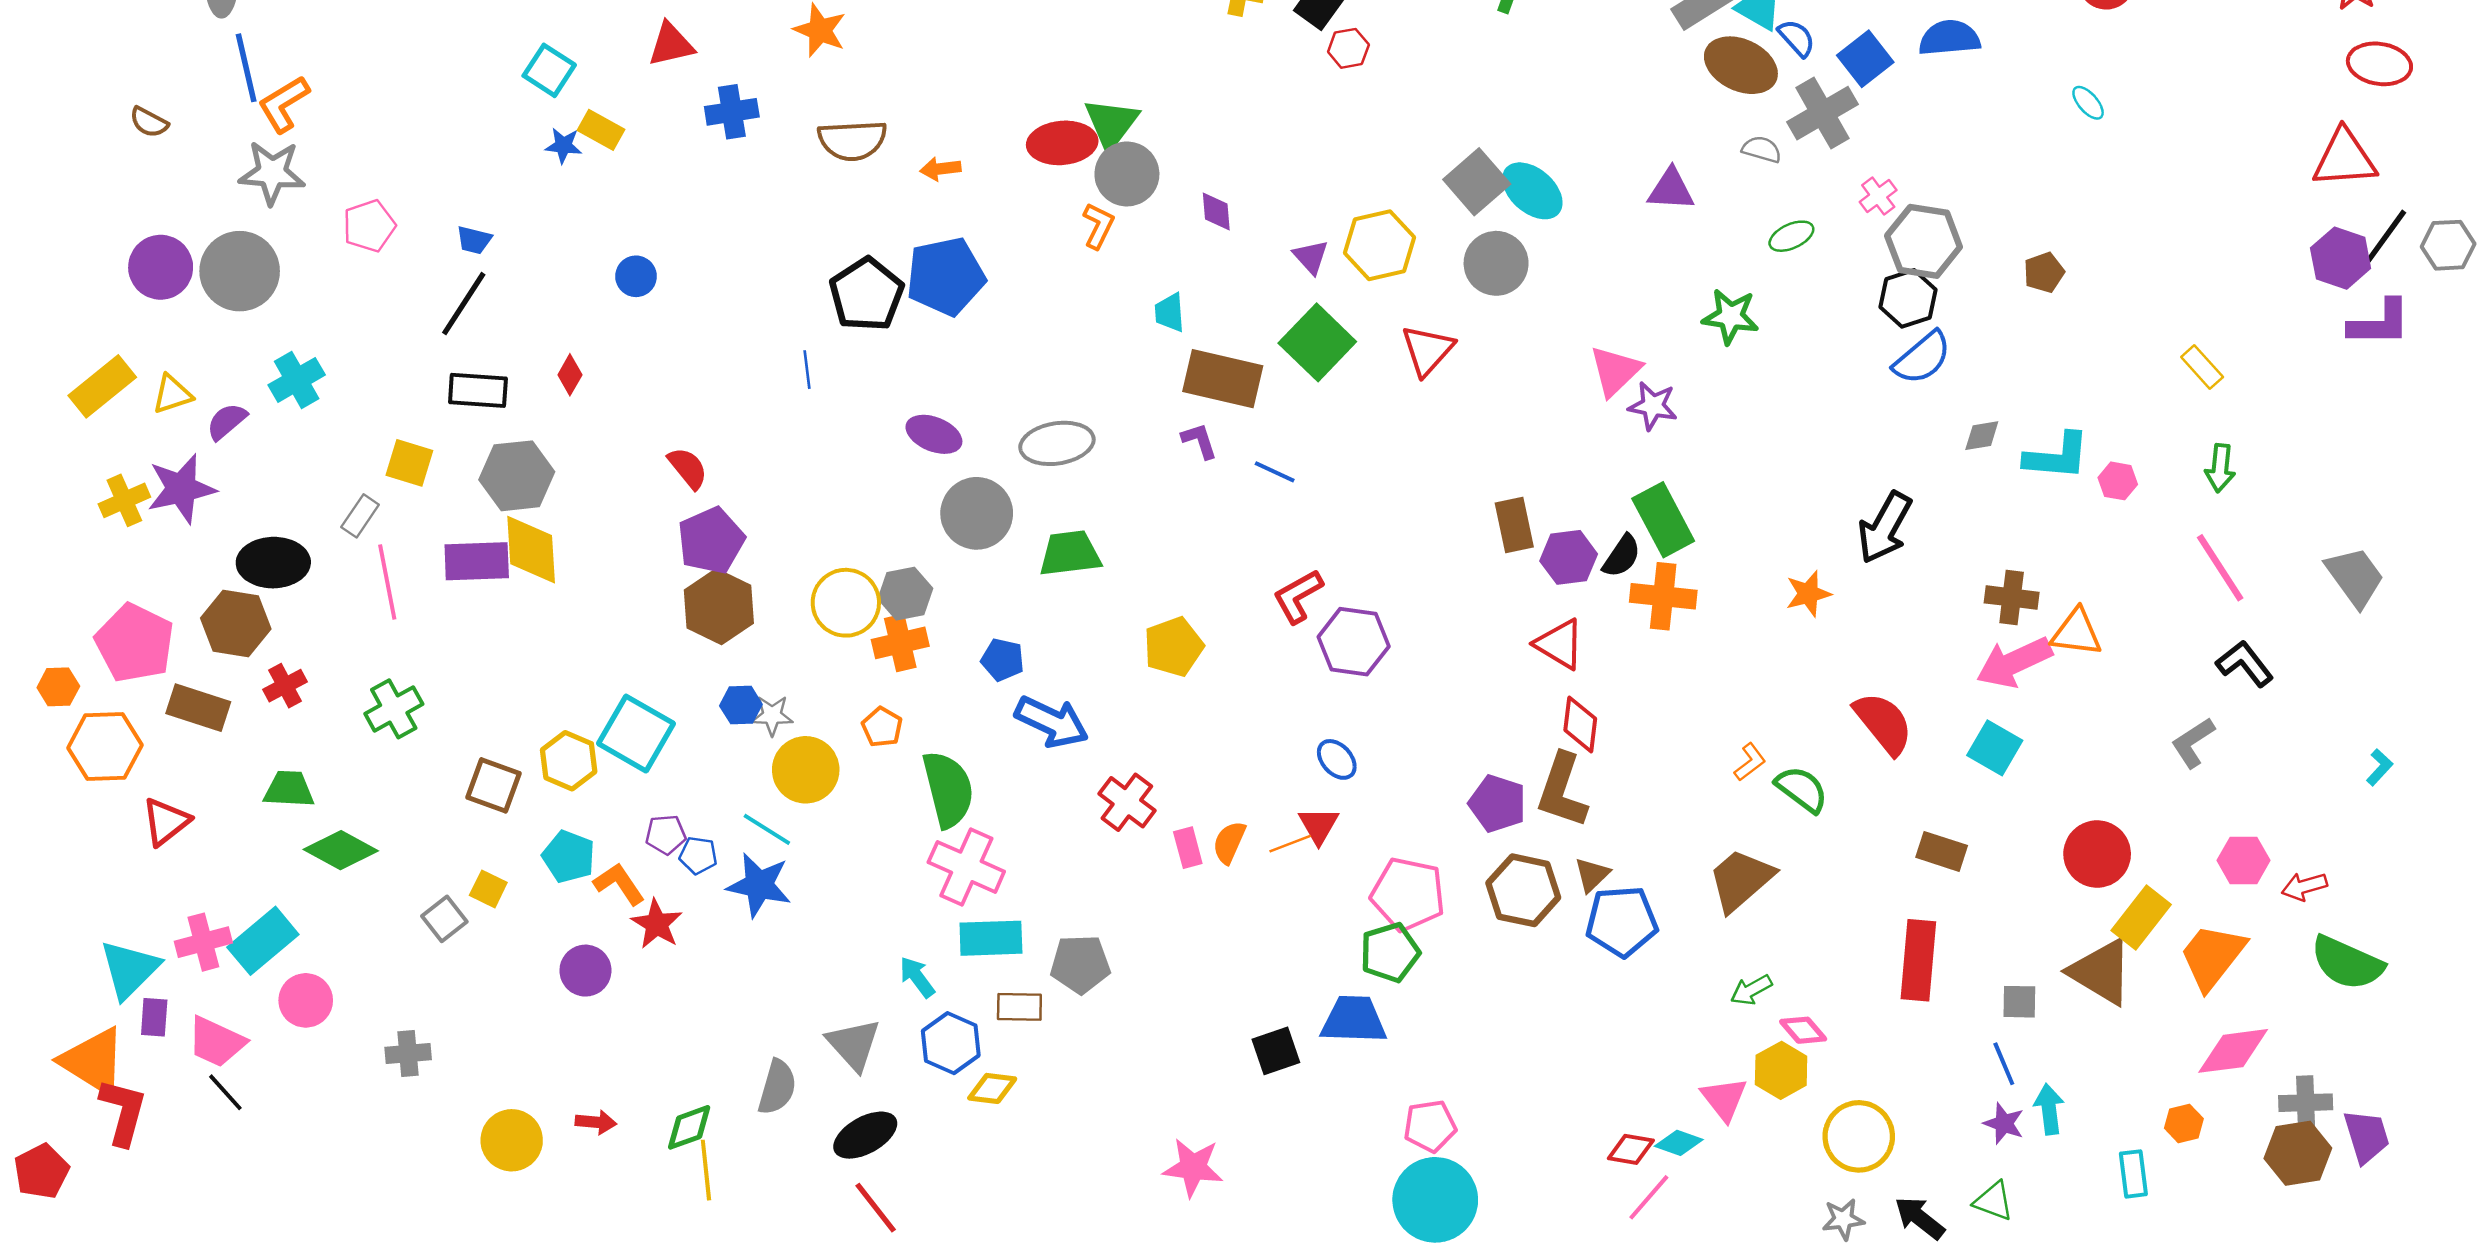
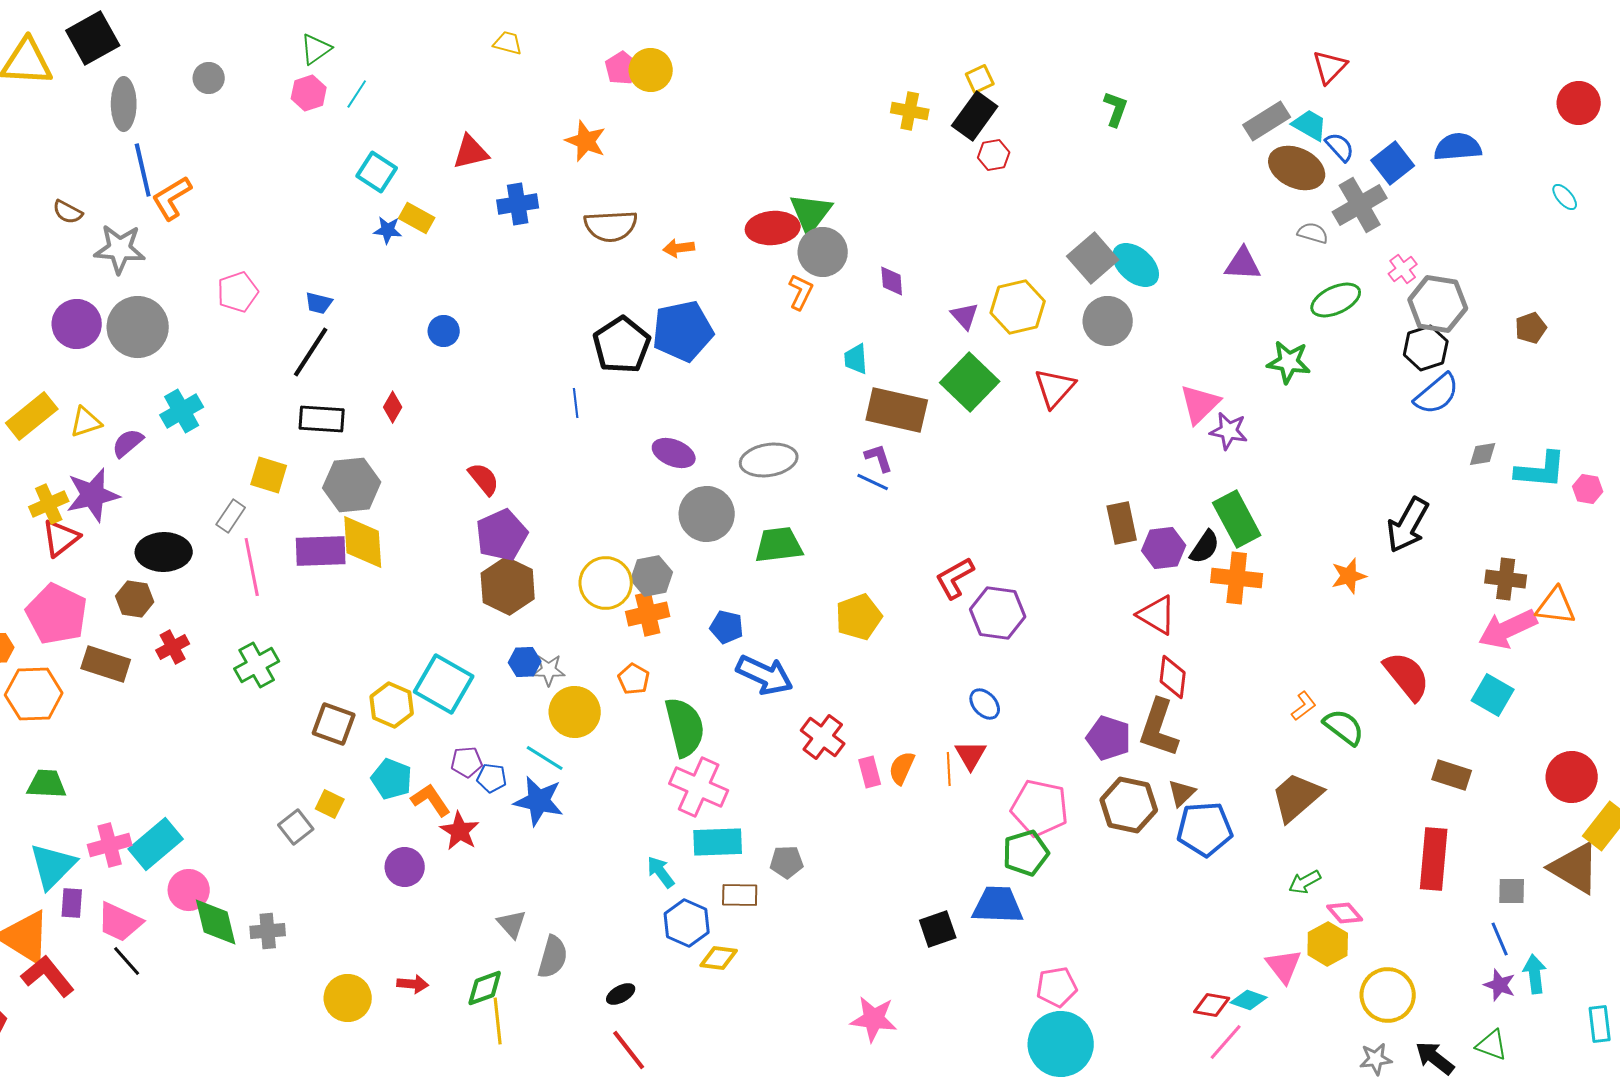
gray star: (272, 173) -> (120, 249), moved
green ellipse: (1791, 236) -> (1336, 300), size x1.4
blue line: (1275, 472) -> (873, 482), moved
brown hexagon: (236, 623) -> (135, 599), size x0.7
green trapezoid: (289, 789) -> (47, 784), moved
red triangle: (166, 822) -> (61, 538), moved
orange line: (1290, 844) -> (949, 769), turned -72
green diamond: (341, 850) -> (216, 922), moved, turned 48
gray pentagon: (1080, 964) -> (787, 862), size x0.7
gray triangle: (854, 1044) -> (512, 924), moved, size x0.7
red L-shape: (123, 1112) -> (48, 976), turned -54
black ellipse: (865, 1135) -> (621, 994), size x0.6

